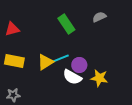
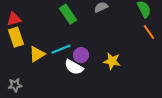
yellow rectangle: (14, 61) -> (16, 37), moved, turned 60
yellow triangle: (45, 62) -> (37, 54), moved
yellow star: (99, 78) -> (112, 61), moved

